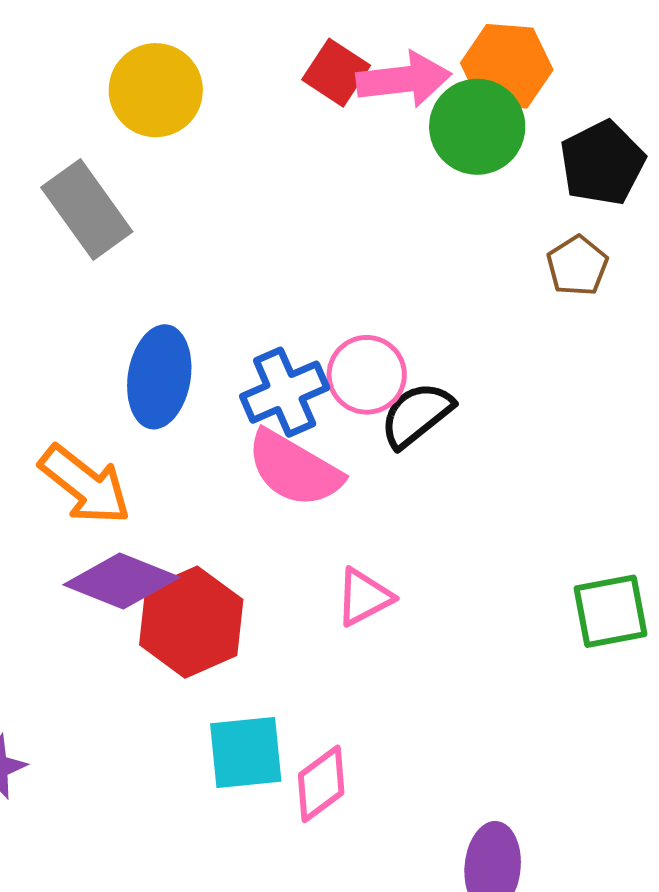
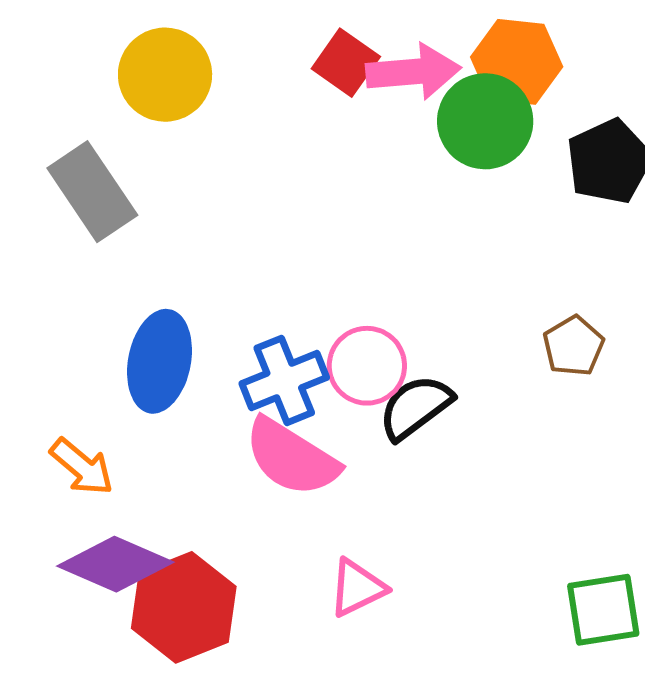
brown pentagon: (577, 266) -> (574, 346), moved
orange arrow: (85, 485) -> (82, 467), size x0.7

